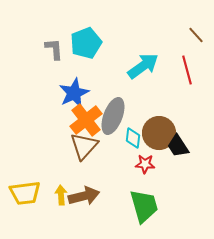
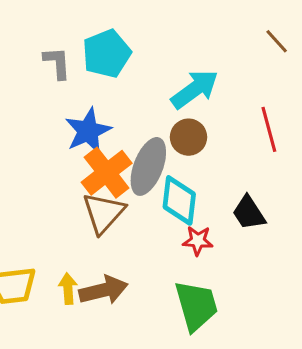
red line: (187, 70) -> (269, 129), moved
brown circle: (159, 133) -> (189, 137), moved, size x0.7
cyan diamond: (133, 138) -> (179, 200), size x1.5

